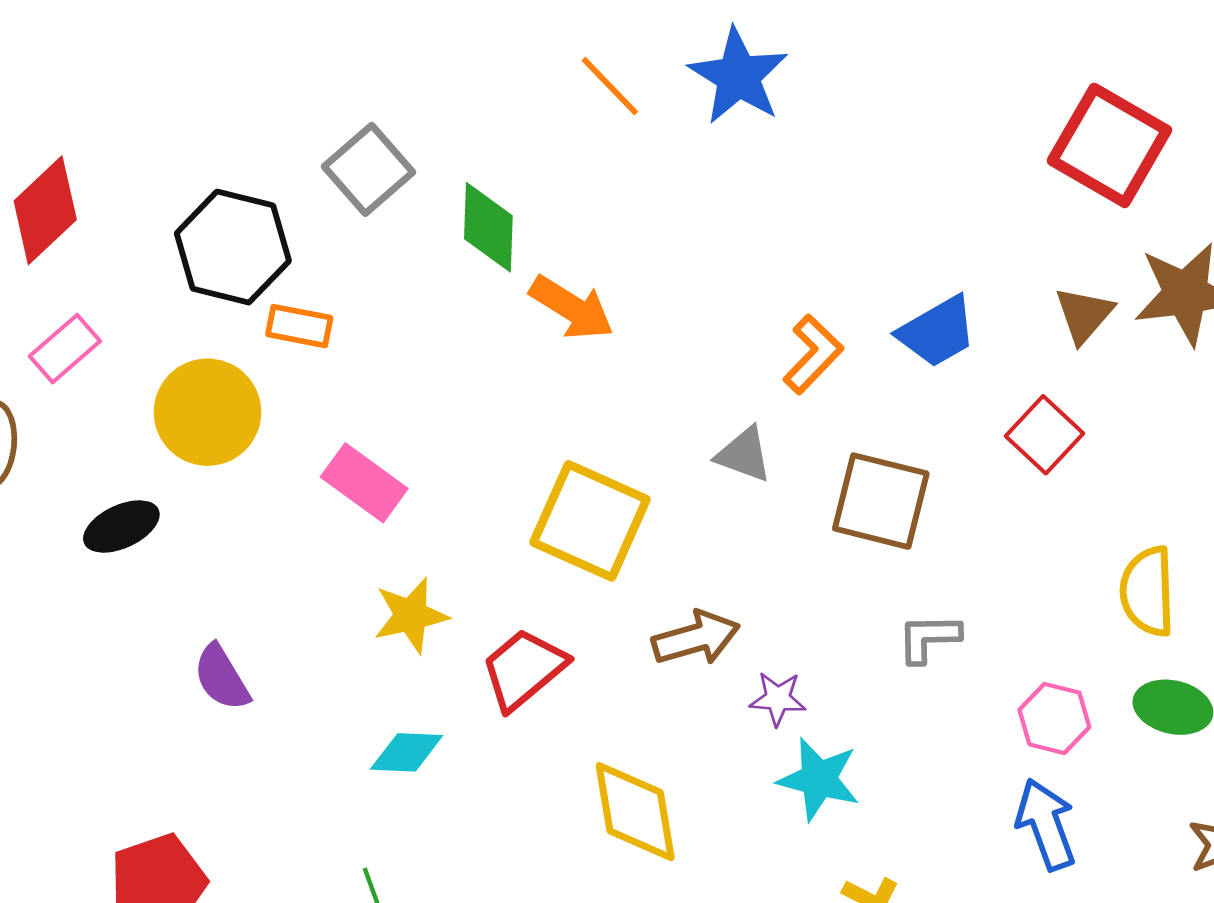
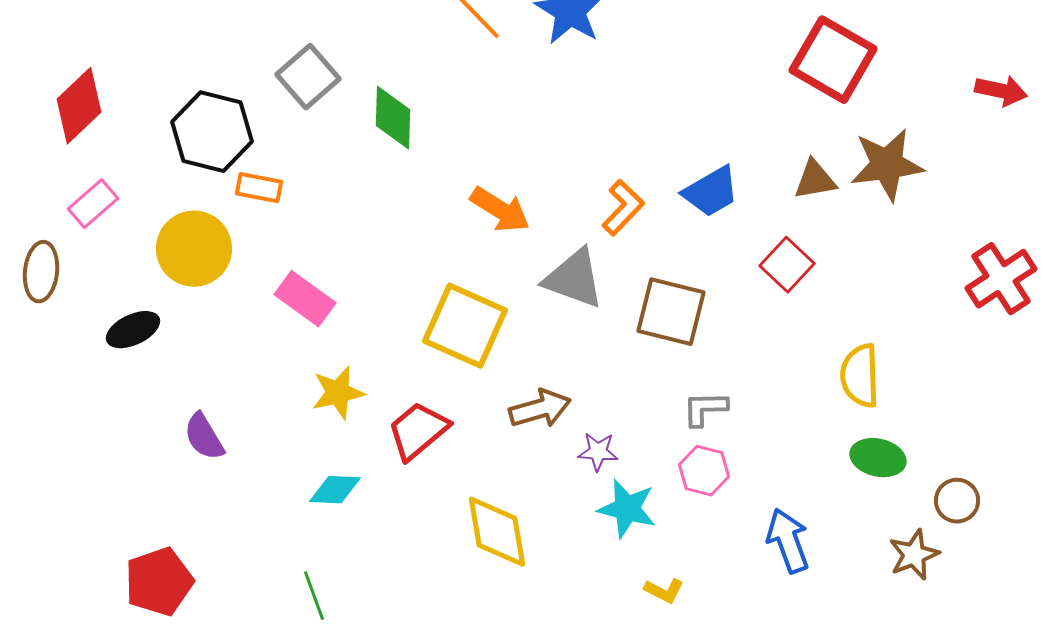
orange arrow: (572, 308) -> (500, 210), moved
brown triangle: (1084, 315) -> (815, 180), turned 39
gray triangle: (744, 455) -> (574, 279), size x1.5
pink hexagon: (1054, 718) -> (704, 471), moved

